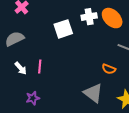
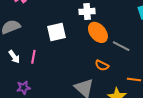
orange ellipse: (112, 18) -> (98, 32), moved
white square: (63, 29) -> (56, 32), moved

